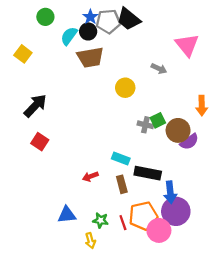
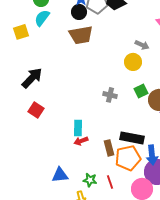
cyan semicircle: (69, 36) -> (42, 18), moved
yellow square: (23, 54) -> (21, 32), turned 35
yellow circle: (125, 88) -> (133, 62), moved
gray cross: (145, 125) -> (110, 95), moved
cyan rectangle: (121, 159) -> (78, 128), moved, turned 70
orange pentagon: (143, 216) -> (128, 158), moved

